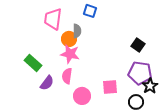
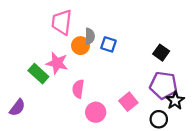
blue square: (90, 11) -> (109, 44), moved
pink star: (70, 54) -> (57, 63), moved
purple semicircle: (47, 83) -> (17, 108), moved
pink square: (110, 87) -> (128, 102), turned -35

